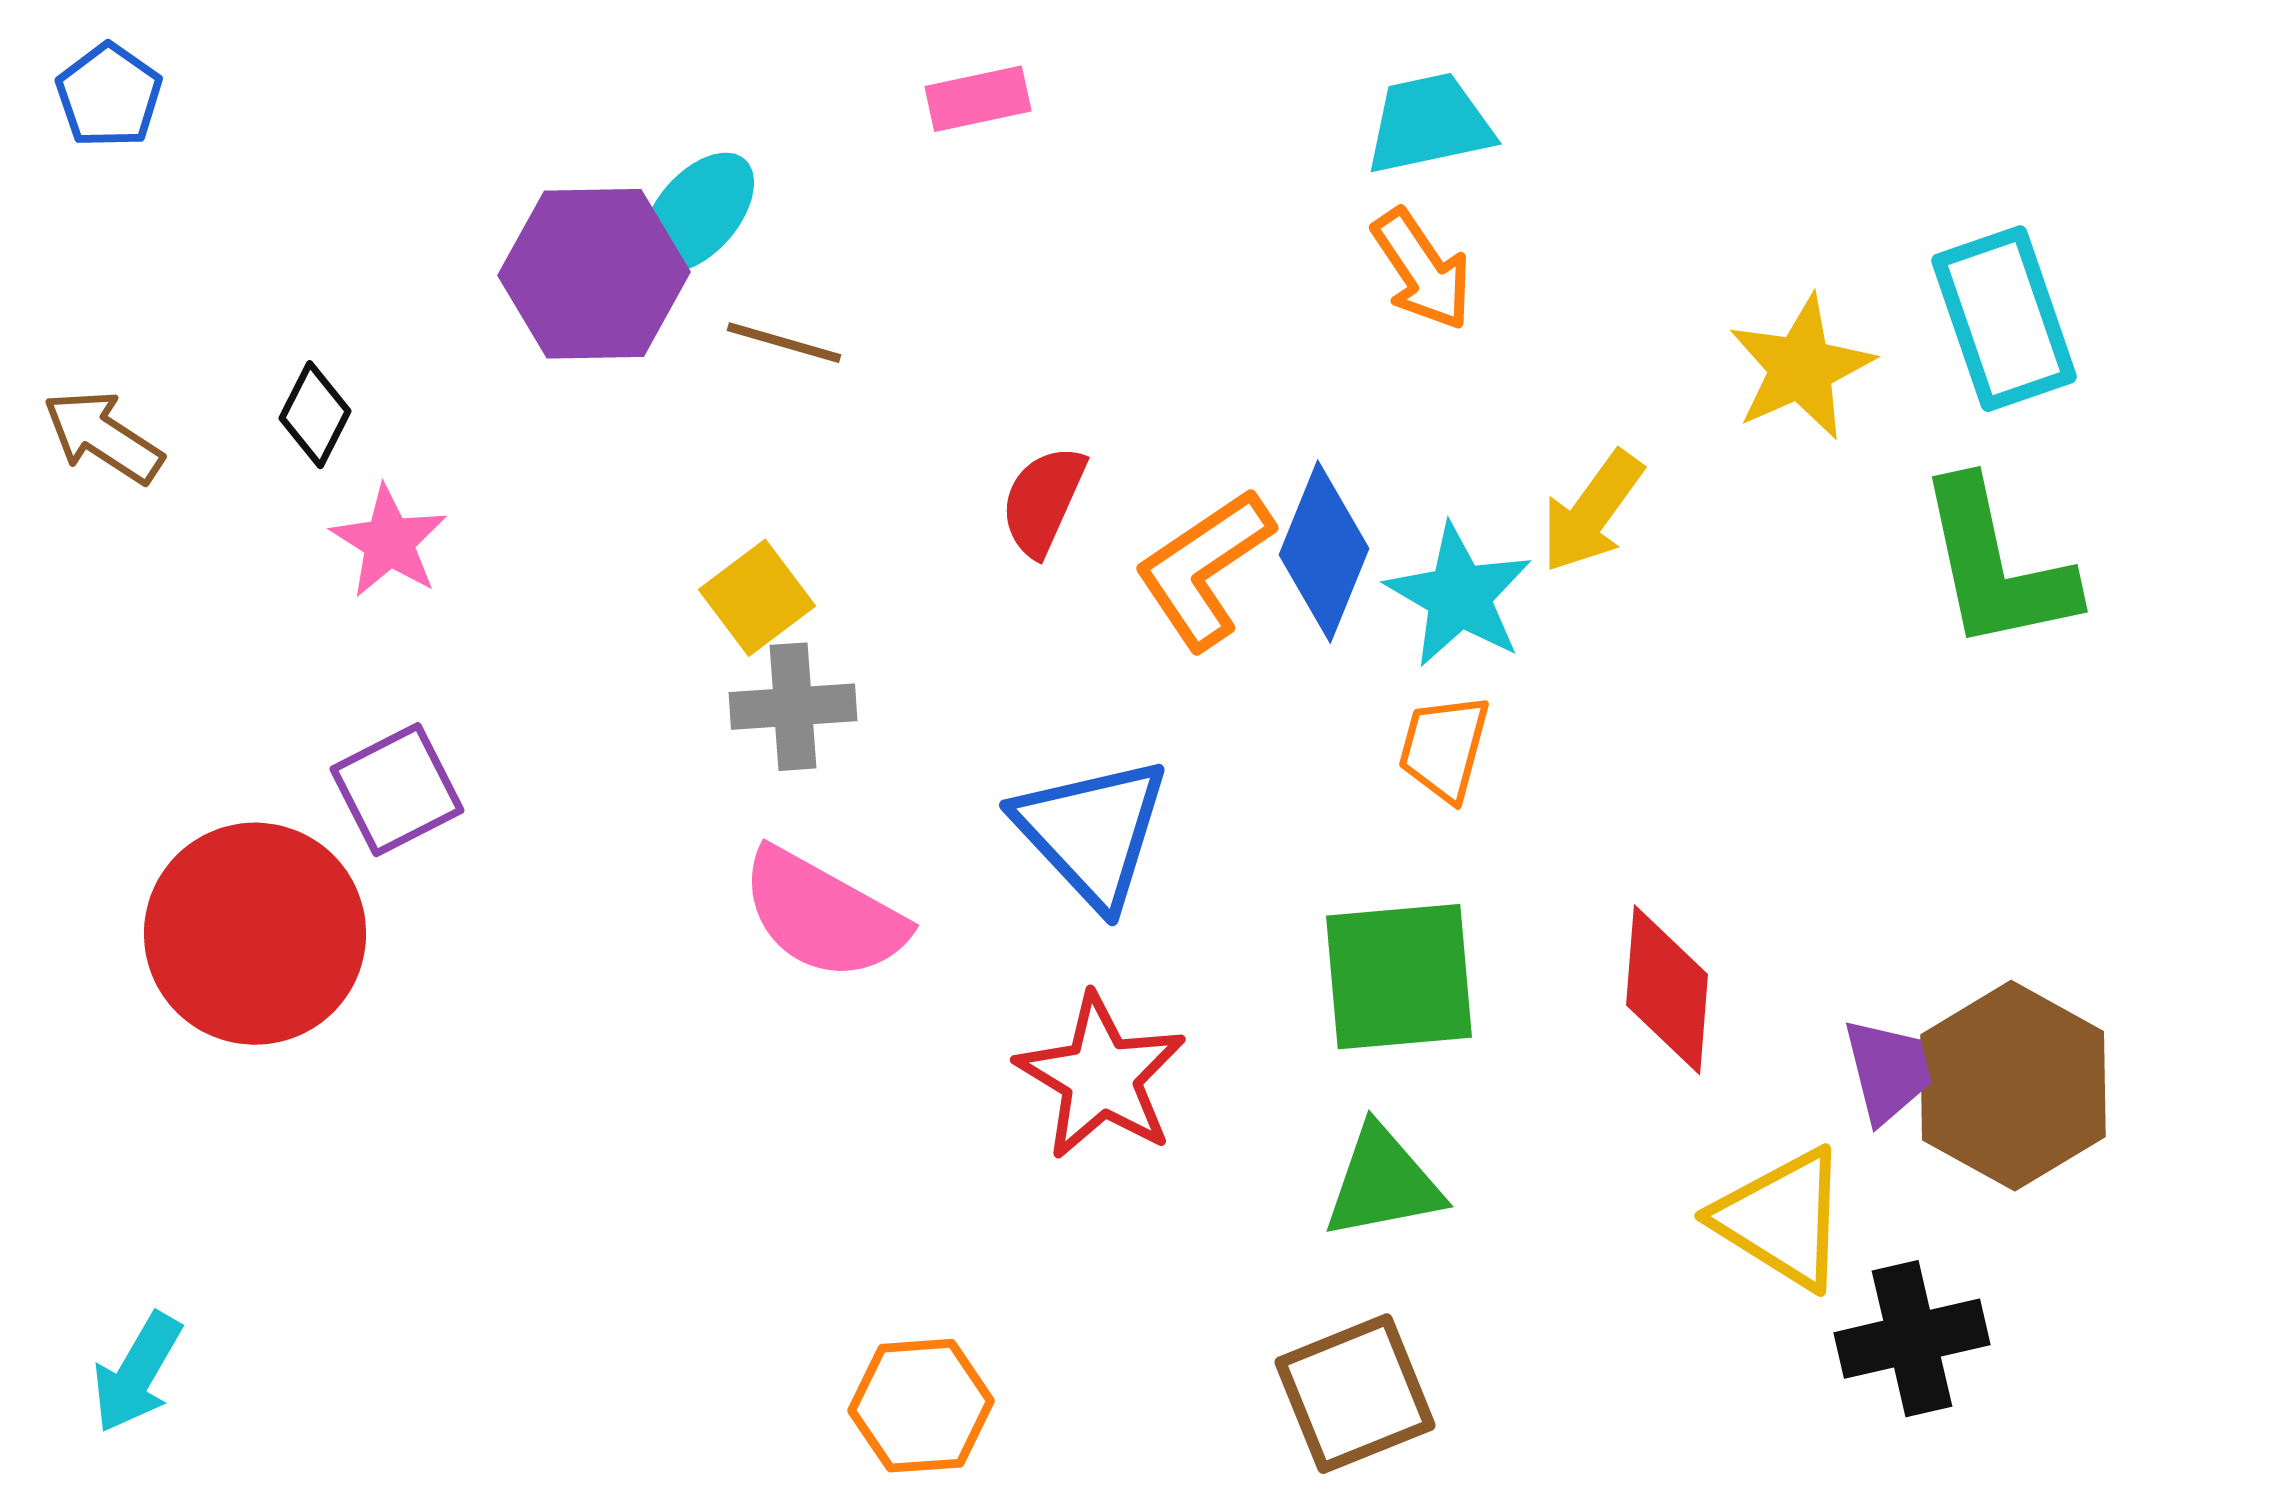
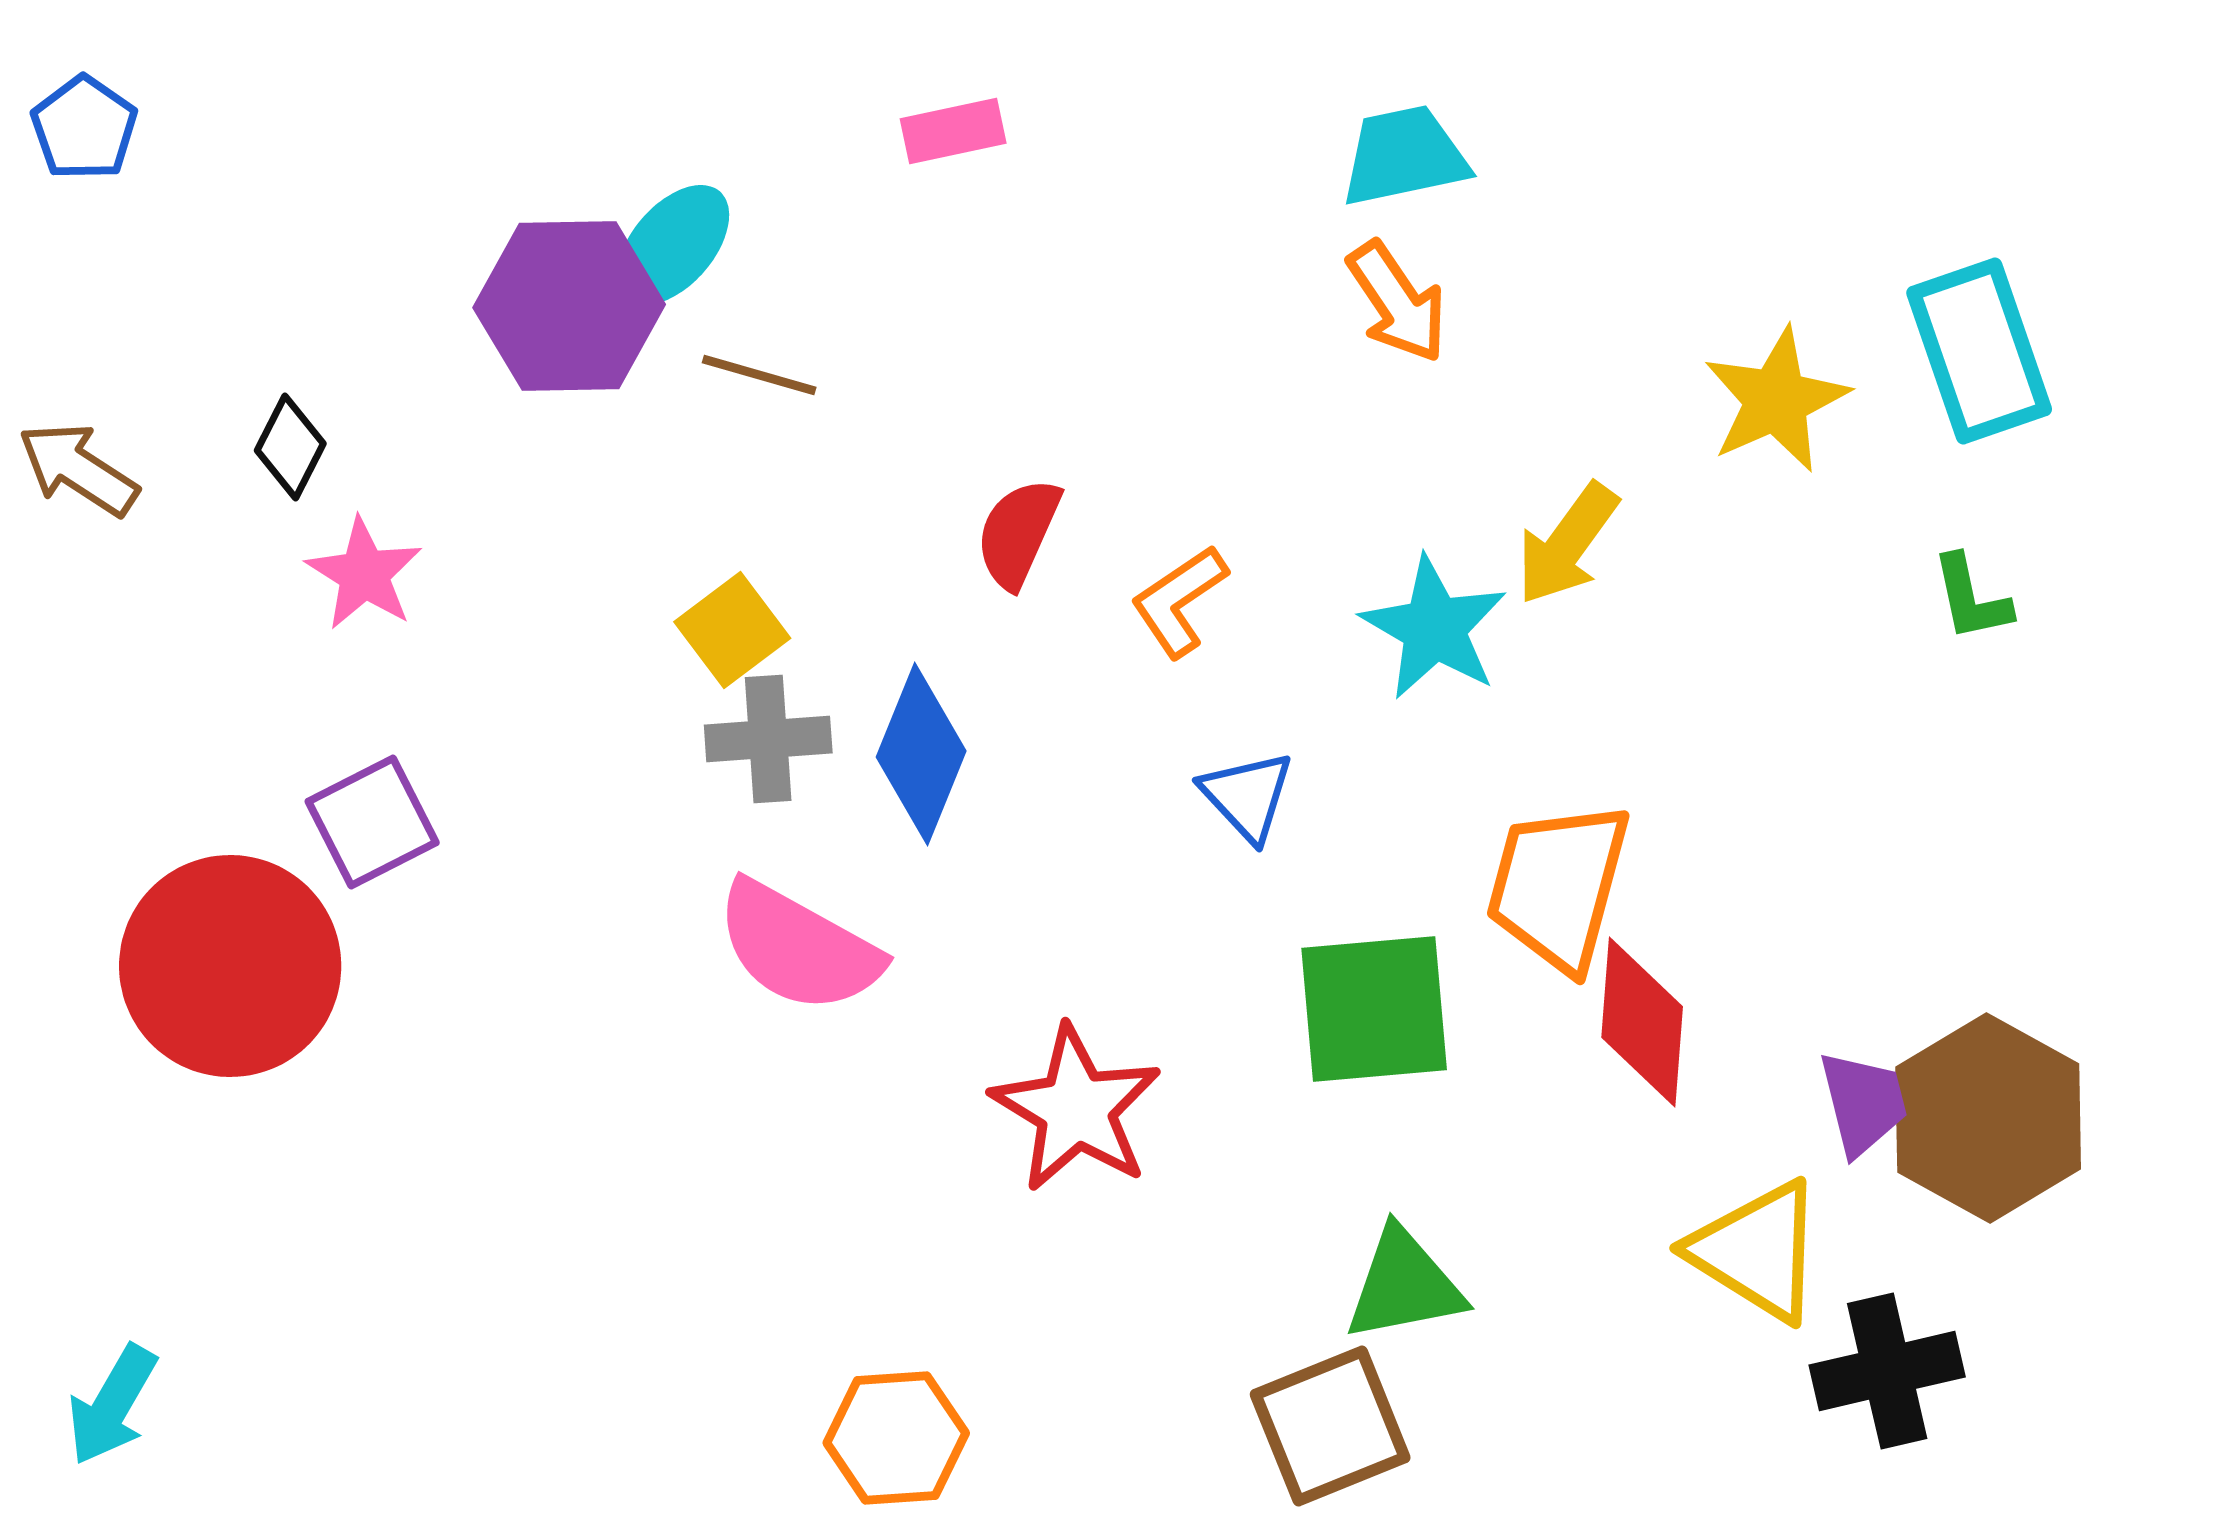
blue diamond: (1324, 552) -> (921, 754), moved
green L-shape: (1996, 566) -> (1971, 598), size x0.5
orange L-shape: (1204, 569) -> (1179, 601), size x0.7
orange trapezoid: (1444, 748) -> (1558, 886), moved, size x1.6
blue triangle: (1092, 832) -> (1247, 796), moved, size x0.6
green triangle: (1383, 1183) -> (1404, 1285), moved

